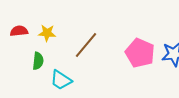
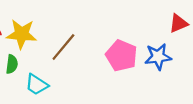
yellow star: (47, 33) -> (22, 34), size x1.6

